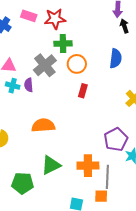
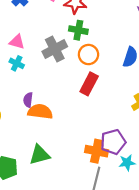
purple semicircle: (29, 85) -> (28, 100), moved
red rectangle: (83, 91) -> (89, 84), size x1.5
orange cross: (88, 166) -> (96, 151), moved

